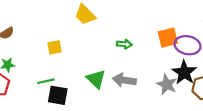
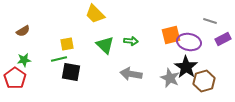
green triangle: (96, 79) -> (105, 45), moved
green line: (46, 81) -> (59, 59), moved
black square: (58, 95) -> (71, 72), moved

